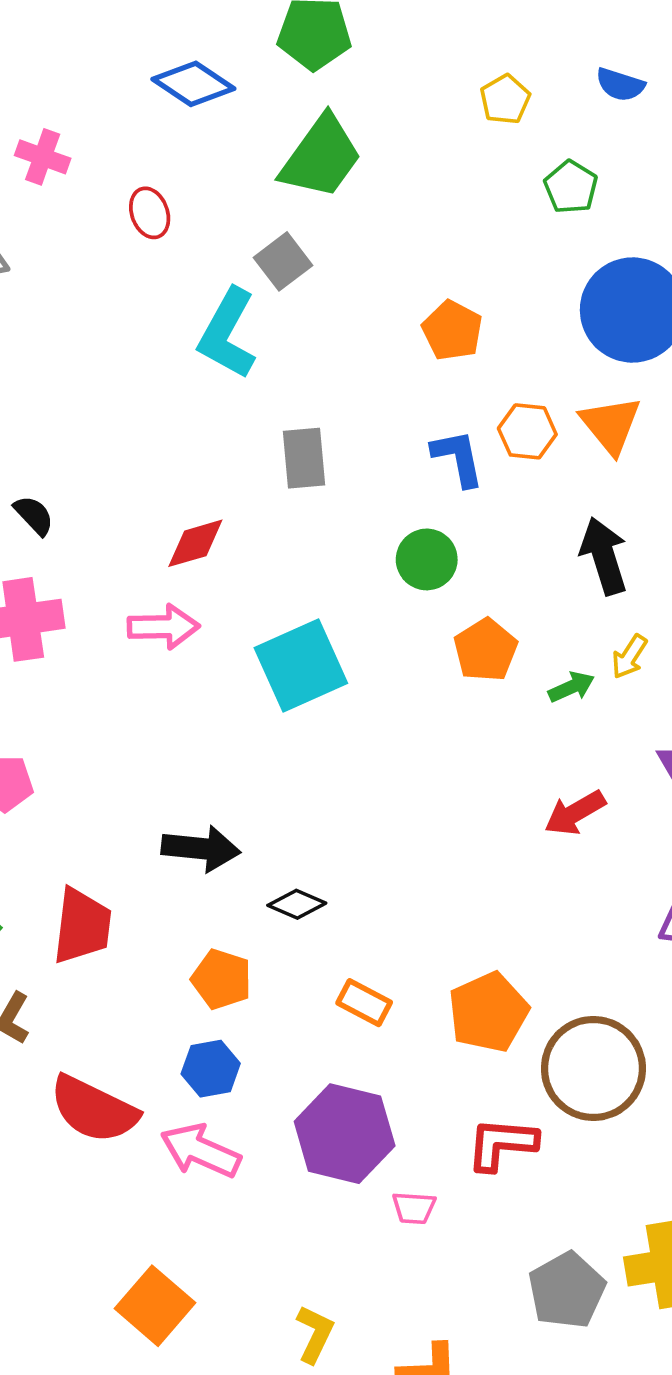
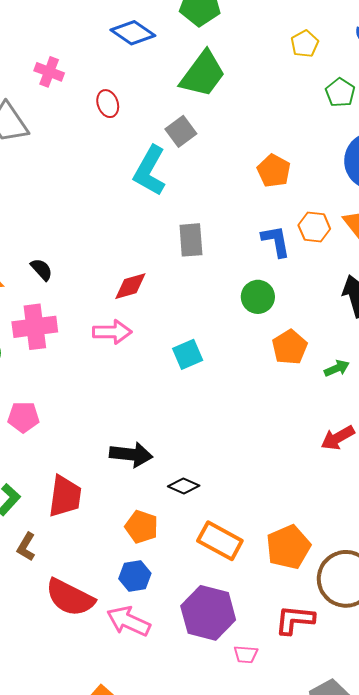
cyan square: (301, 666) -> (188, 354), size x0.6
orange rectangle: (364, 1003) -> (220, 541), size x1.5

